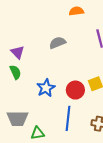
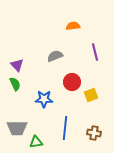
blue star: (46, 88) -> (44, 99), turned 30
red circle: (75, 90) -> (72, 82), moved

